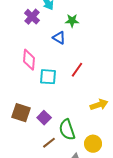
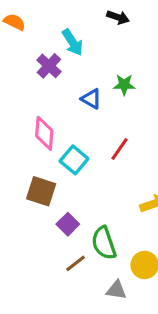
green star: (72, 21) -> (124, 85), moved
cyan square: (48, 77) -> (74, 160), turned 36
brown square: (21, 113) -> (41, 191), moved

